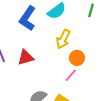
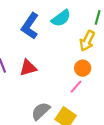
yellow arrow: (63, 39) -> (87, 41), moved

